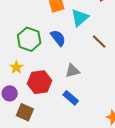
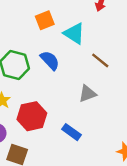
cyan triangle: (80, 18) -> (74, 33), turned -42
gray triangle: (72, 71) -> (87, 94), moved

